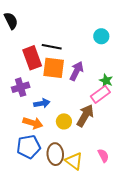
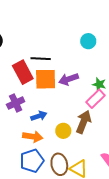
purple arrow: (76, 71) -> (69, 79), turned -126

